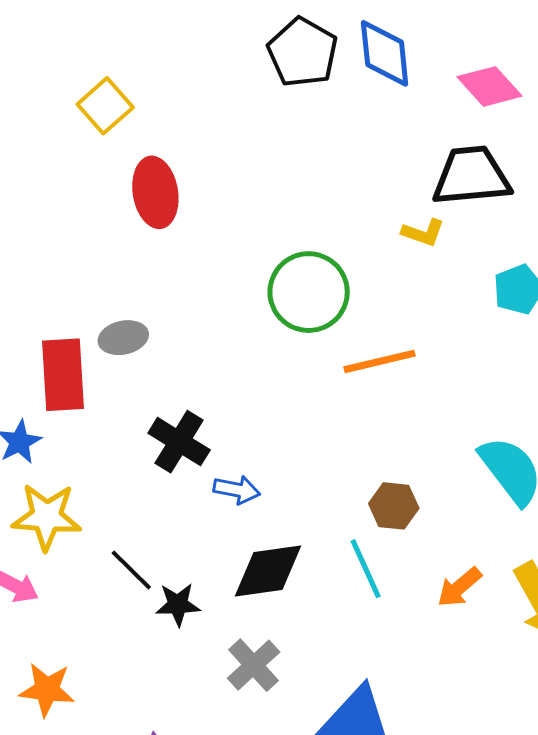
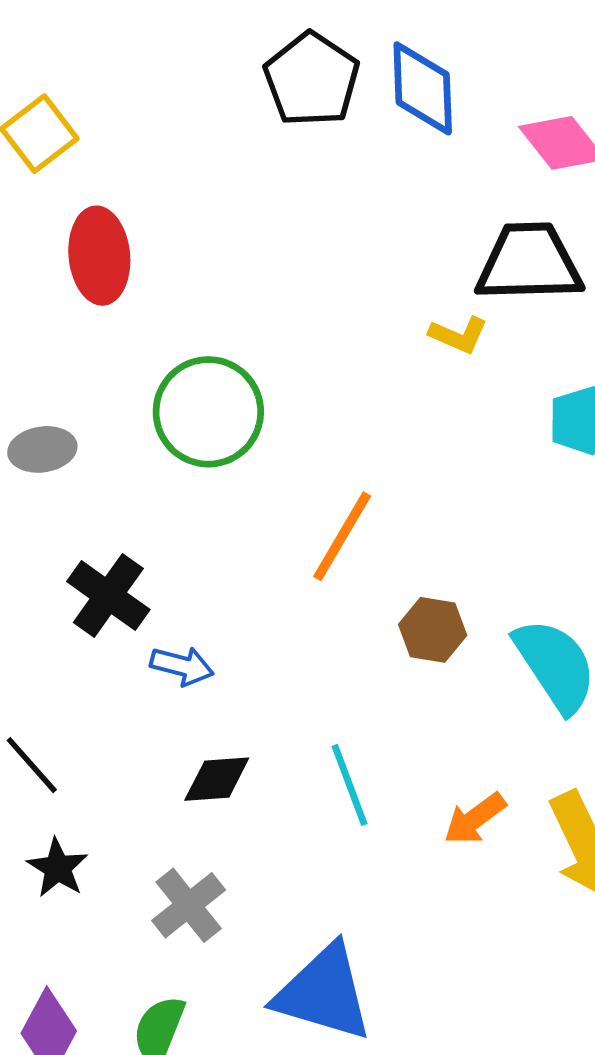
green circle: (309, 292) -> (208, 412), moved
orange line: (380, 361) -> (342, 536), moved, turned -50
brown hexagon: (394, 506) -> (433, 630), moved
black diamond: (268, 571) -> (217, 779), size x0.7
black star: (178, 605) -> (58, 868), moved, turned 30

